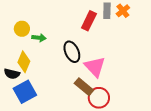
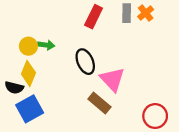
red rectangle: (89, 21) -> (94, 17), moved
yellow circle: (22, 29) -> (28, 46), moved
red circle: (99, 98) -> (155, 116), moved

